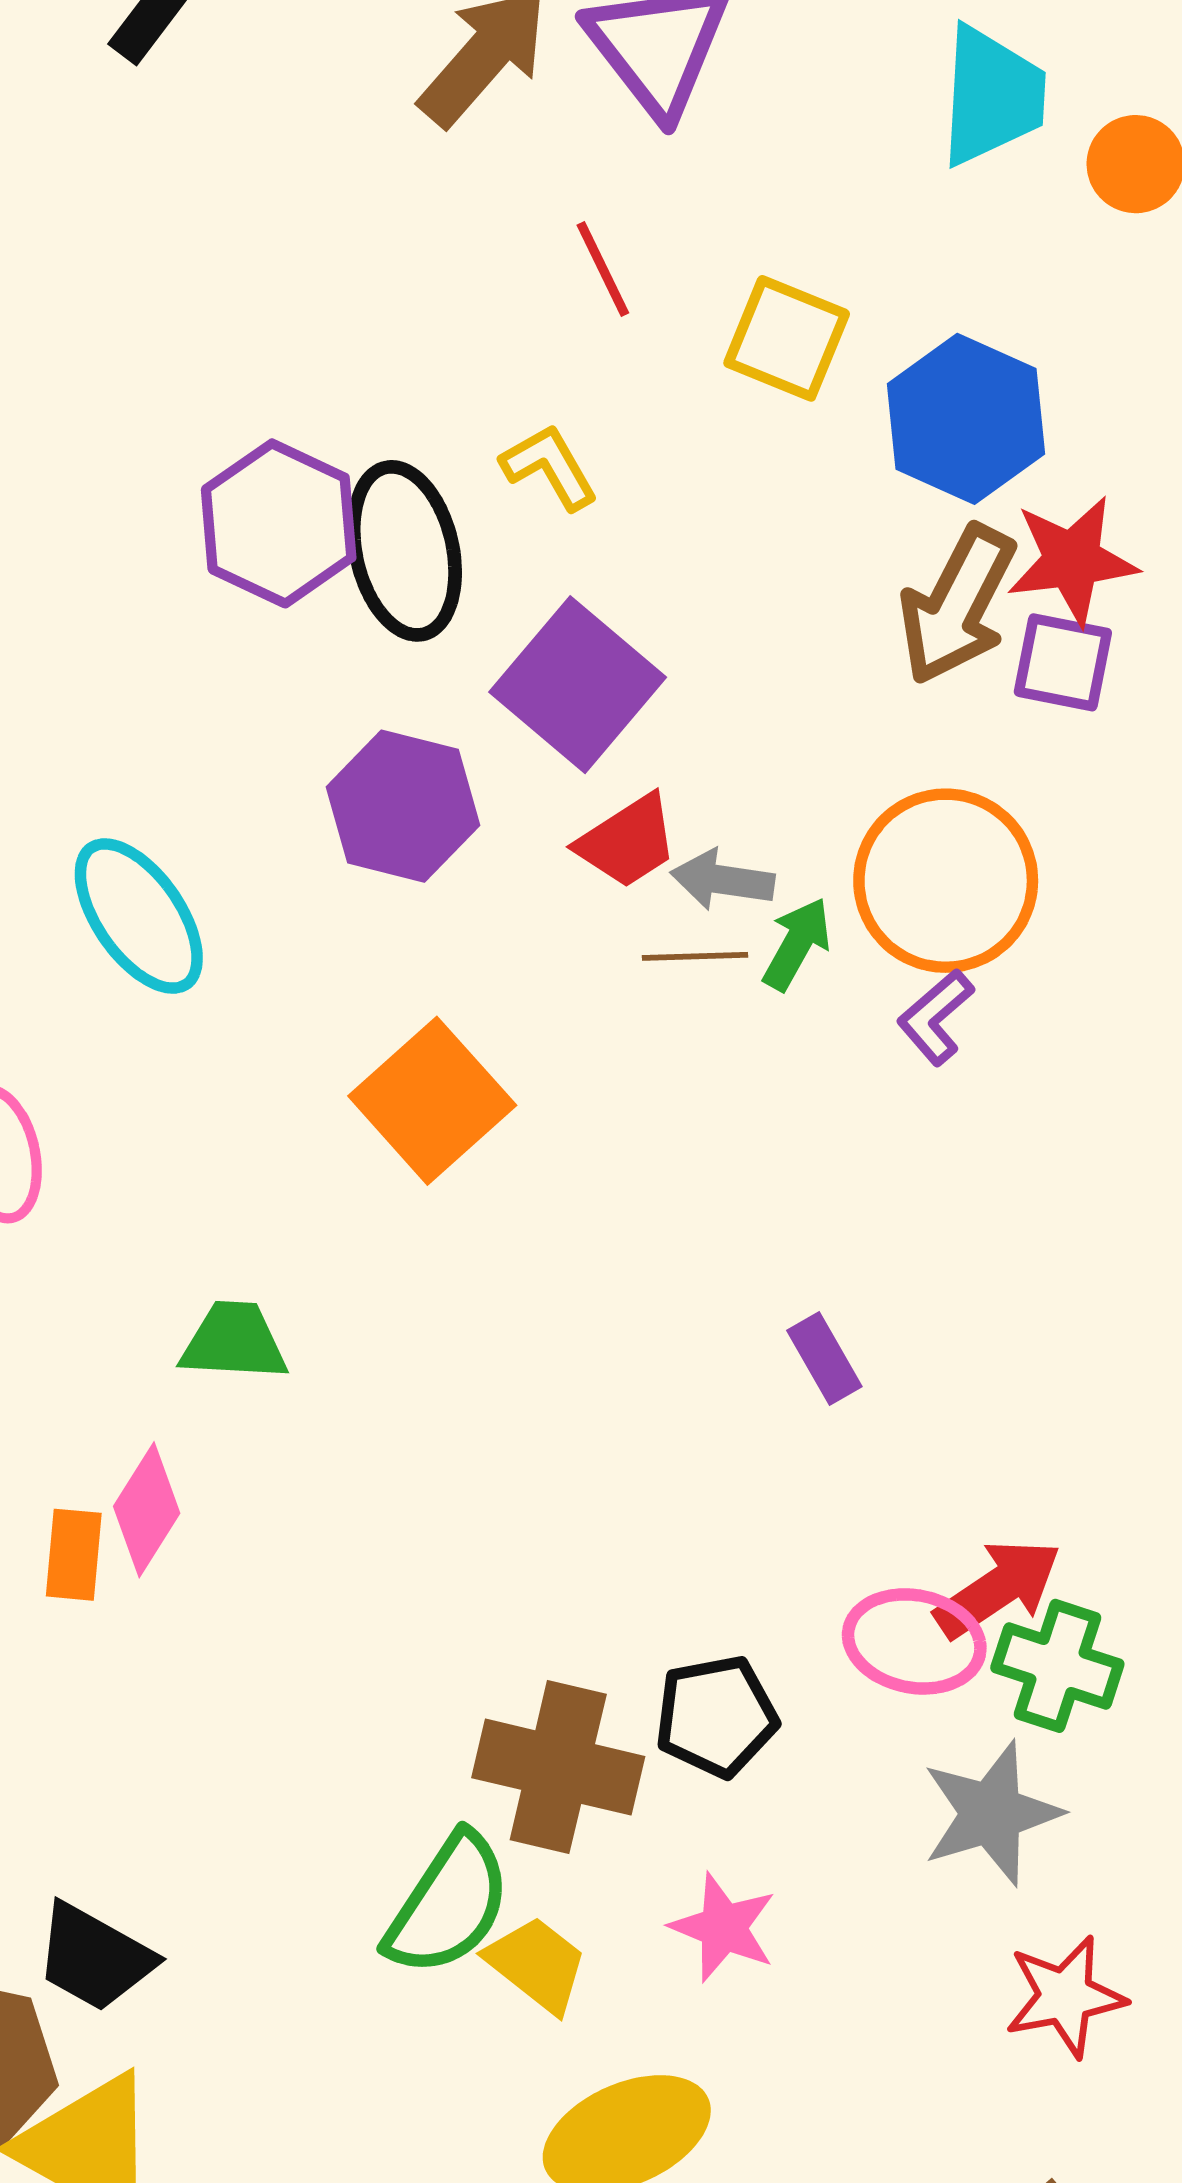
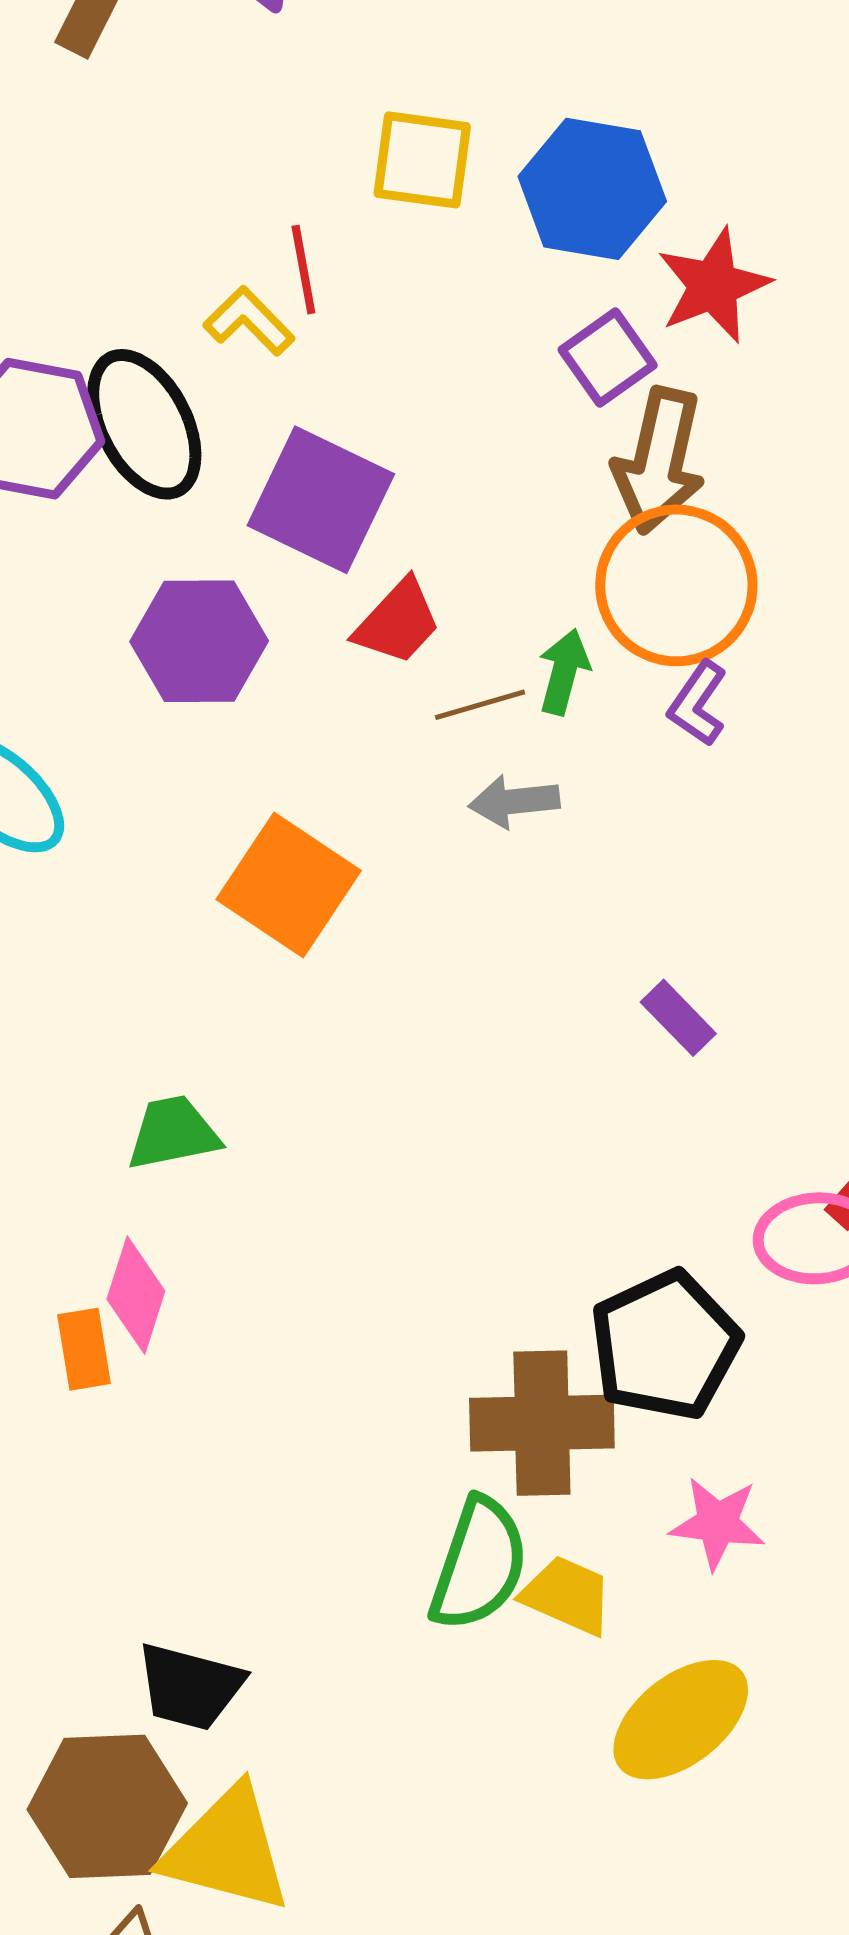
red line: (603, 269) -> (303, 270), moved, turned 30
brown arrow: (957, 605) -> (659, 461), moved
purple square: (1063, 662) -> (608, 358), moved, turned -32
gray arrow: (723, 880) -> (514, 801), moved
black pentagon: (716, 1716) -> (665, 1345), size x1.4

